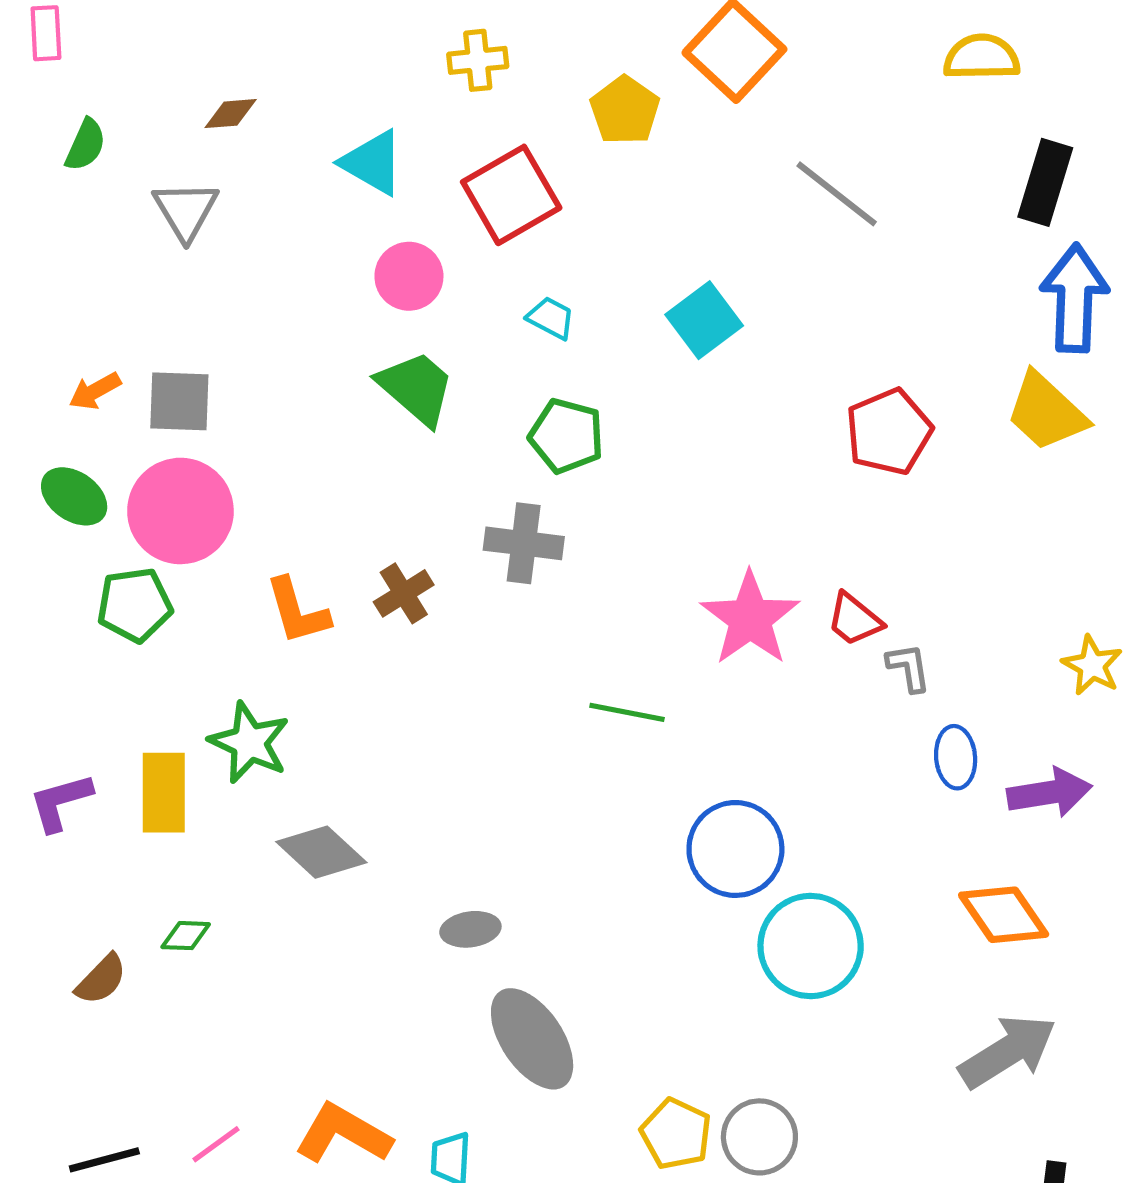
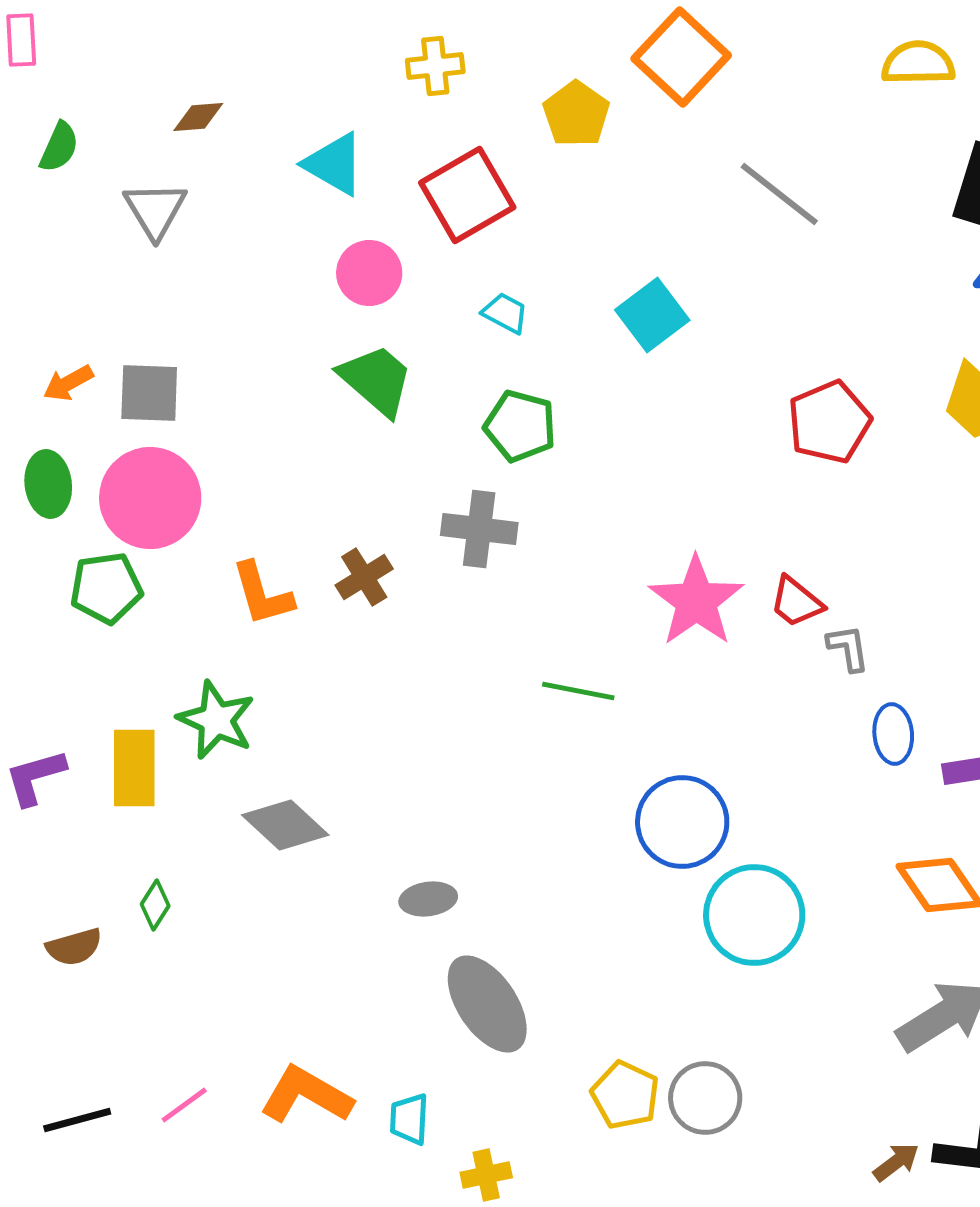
green ellipse: (74, 496) -> (48, 484), turned 48
green diamond: (186, 936) -> (155, 905), turned -60
brown semicircle: (101, 979) -> (74, 947), turned 30

